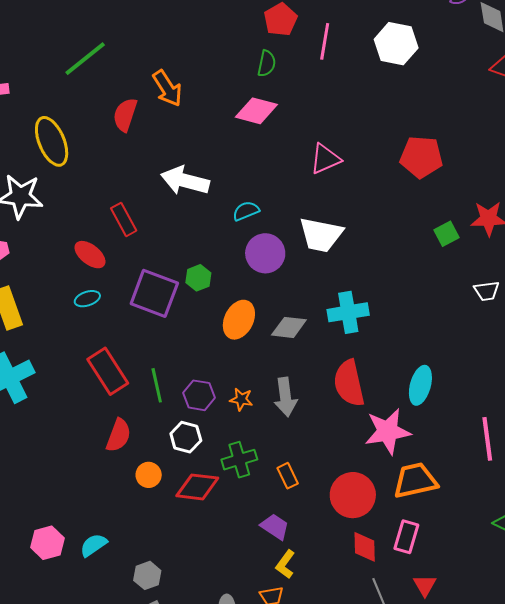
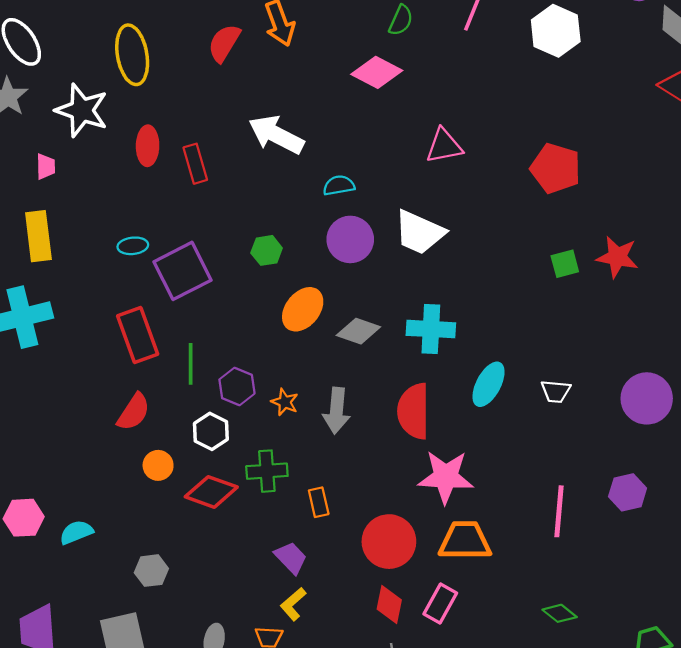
red ellipse: (90, 255) -> (148, 146), moved, turned 40
white trapezoid: (487, 291) -> (556, 391), moved
purple square: (154, 293) -> (183, 271), moved, turned 30
cyan ellipse: (420, 385) -> (489, 384), moved
gray hexagon: (147, 575) -> (151, 571), moved

